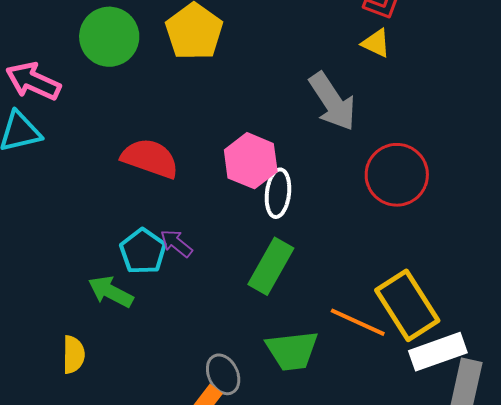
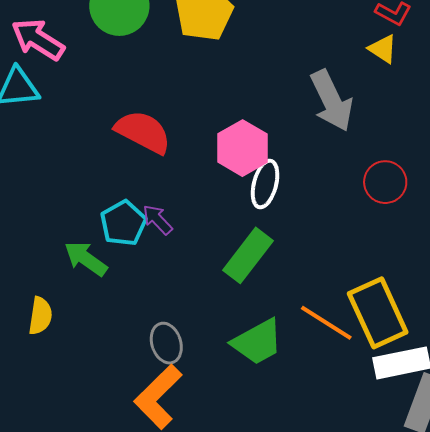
red circle: (397, 175) -> (385, 182), size x0.7
green trapezoid: (292, 351) -> (257, 342), turned -30
gray ellipse: (223, 374) -> (166, 343), moved

